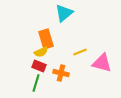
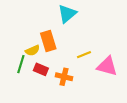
yellow semicircle: (41, 52) -> (32, 50), moved
green line: (36, 83) -> (21, 64), moved

